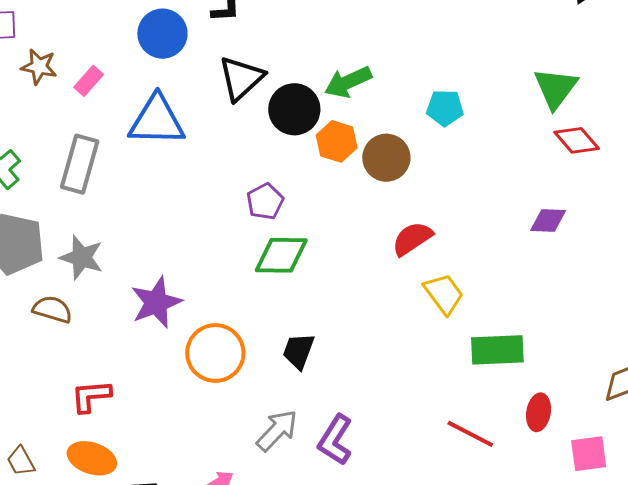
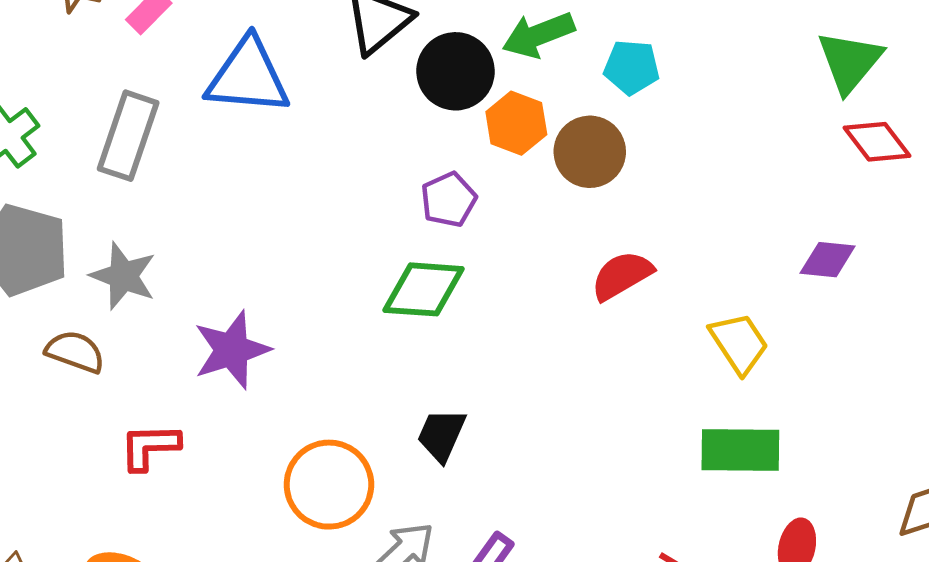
cyan pentagon: (445, 108) -> (632, 67), moved
purple pentagon: (265, 202) -> (449, 200), moved
yellow trapezoid: (444, 294) -> (739, 343), moved
orange circle: (215, 353) -> (329, 485), moved
red L-shape: (91, 396) -> (150, 447), moved

